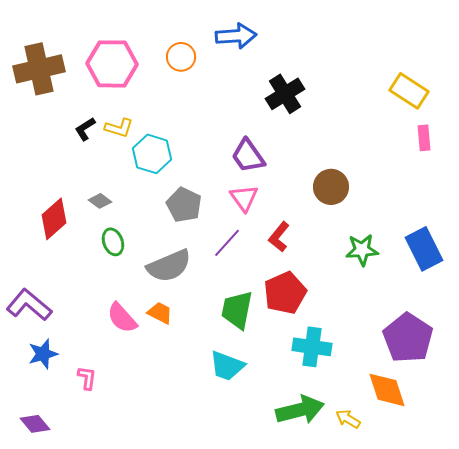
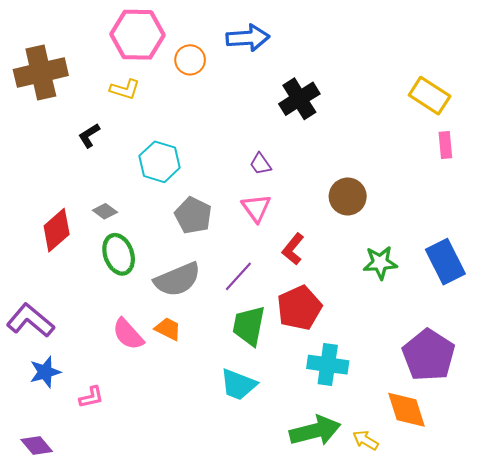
pink hexagon: (112, 64) -> (138, 35), moved
yellow L-shape: (119, 128) -> (125, 89), moved
purple trapezoid: (248, 156) -> (260, 164), size x0.6
green ellipse: (113, 242) -> (119, 254), size x1.4
purple line: (227, 243) -> (238, 276), moved
pink L-shape: (87, 378) -> (91, 397), turned 70

